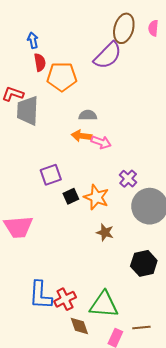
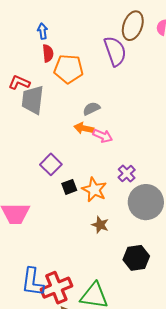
purple semicircle: (108, 55) -> (115, 51), turned -68
gray semicircle: (88, 115) -> (91, 109), turned -30
purple square: (51, 175) -> (51, 164), turned -30
red cross: (65, 299) -> (56, 288), size x1.4

